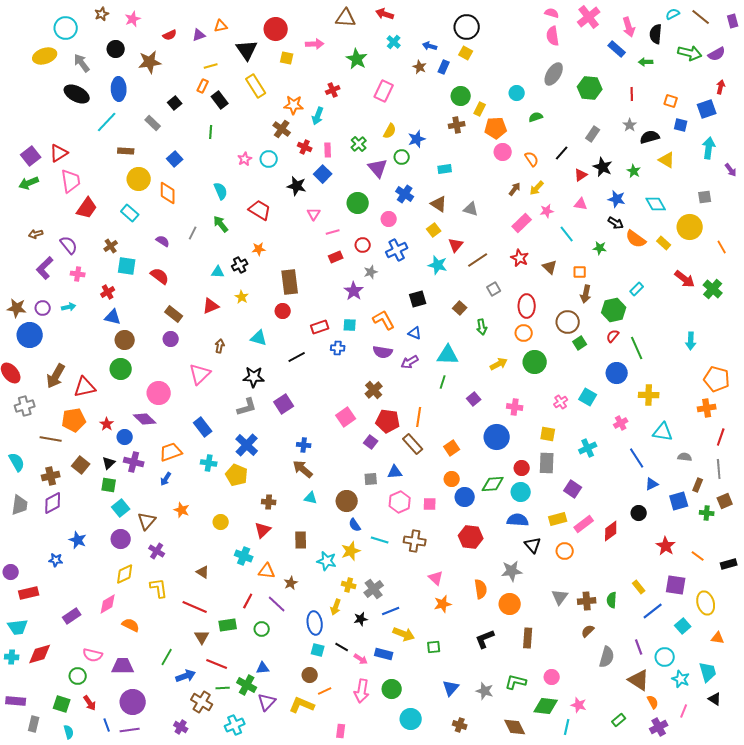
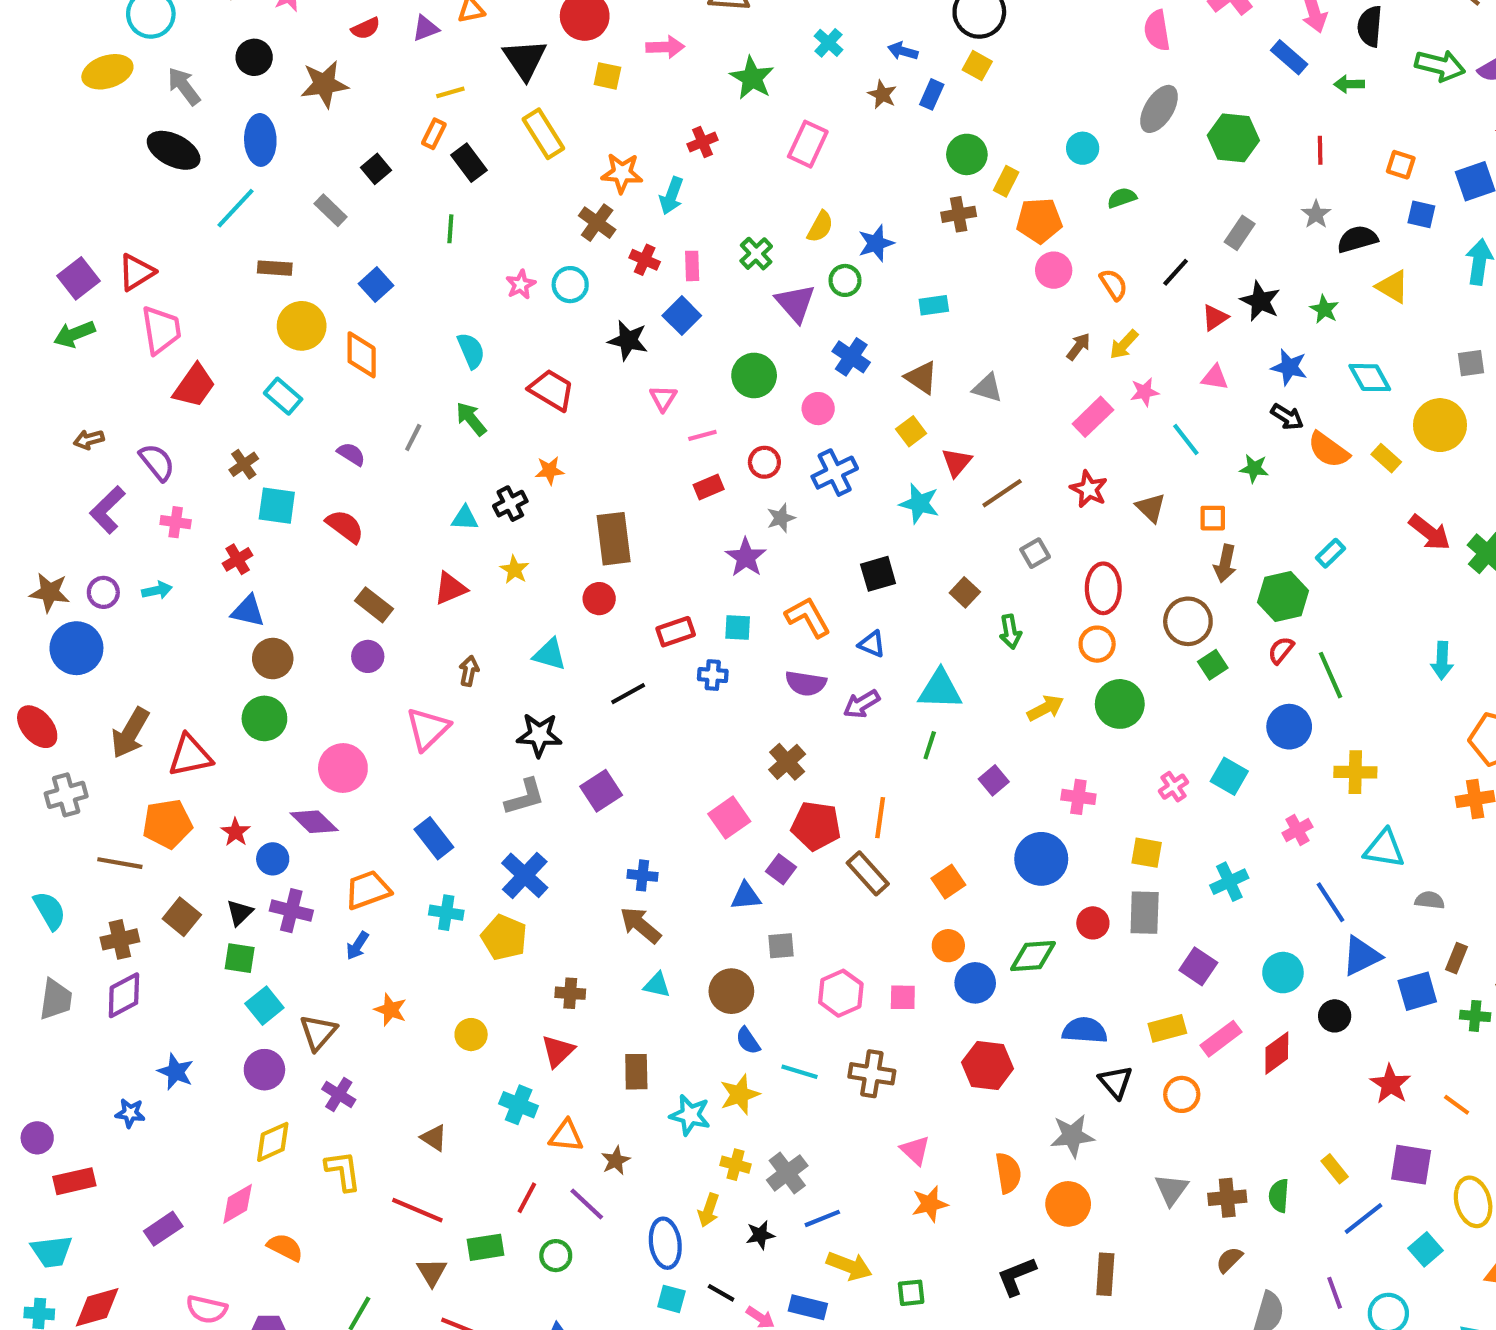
blue triangle: (395, 472) -> (746, 896), moved
blue triangle: (652, 484) -> (1361, 956), size x1.5
cyan circle: (521, 492) -> (1283, 973), moved

